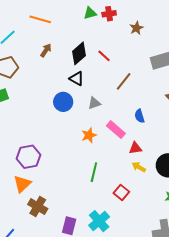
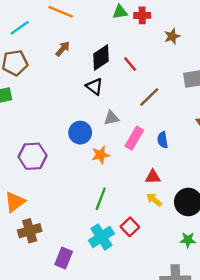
blue circle: (63, 102) -> (80, 133), moved
pink rectangle: (116, 130) -> (134, 138), moved, turned 72
purple hexagon: (29, 157) -> (33, 156), moved
brown cross: (38, 207) -> (30, 231), turned 36
cyan cross: (99, 221) -> (101, 237), moved

